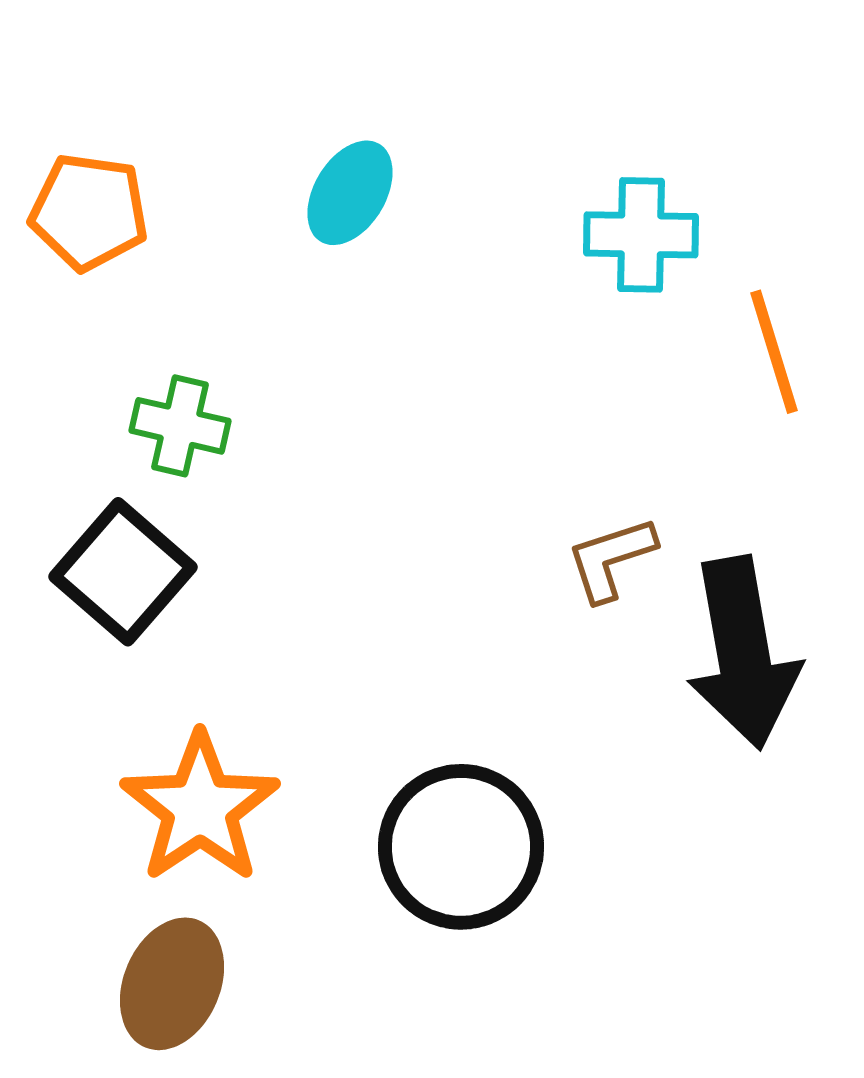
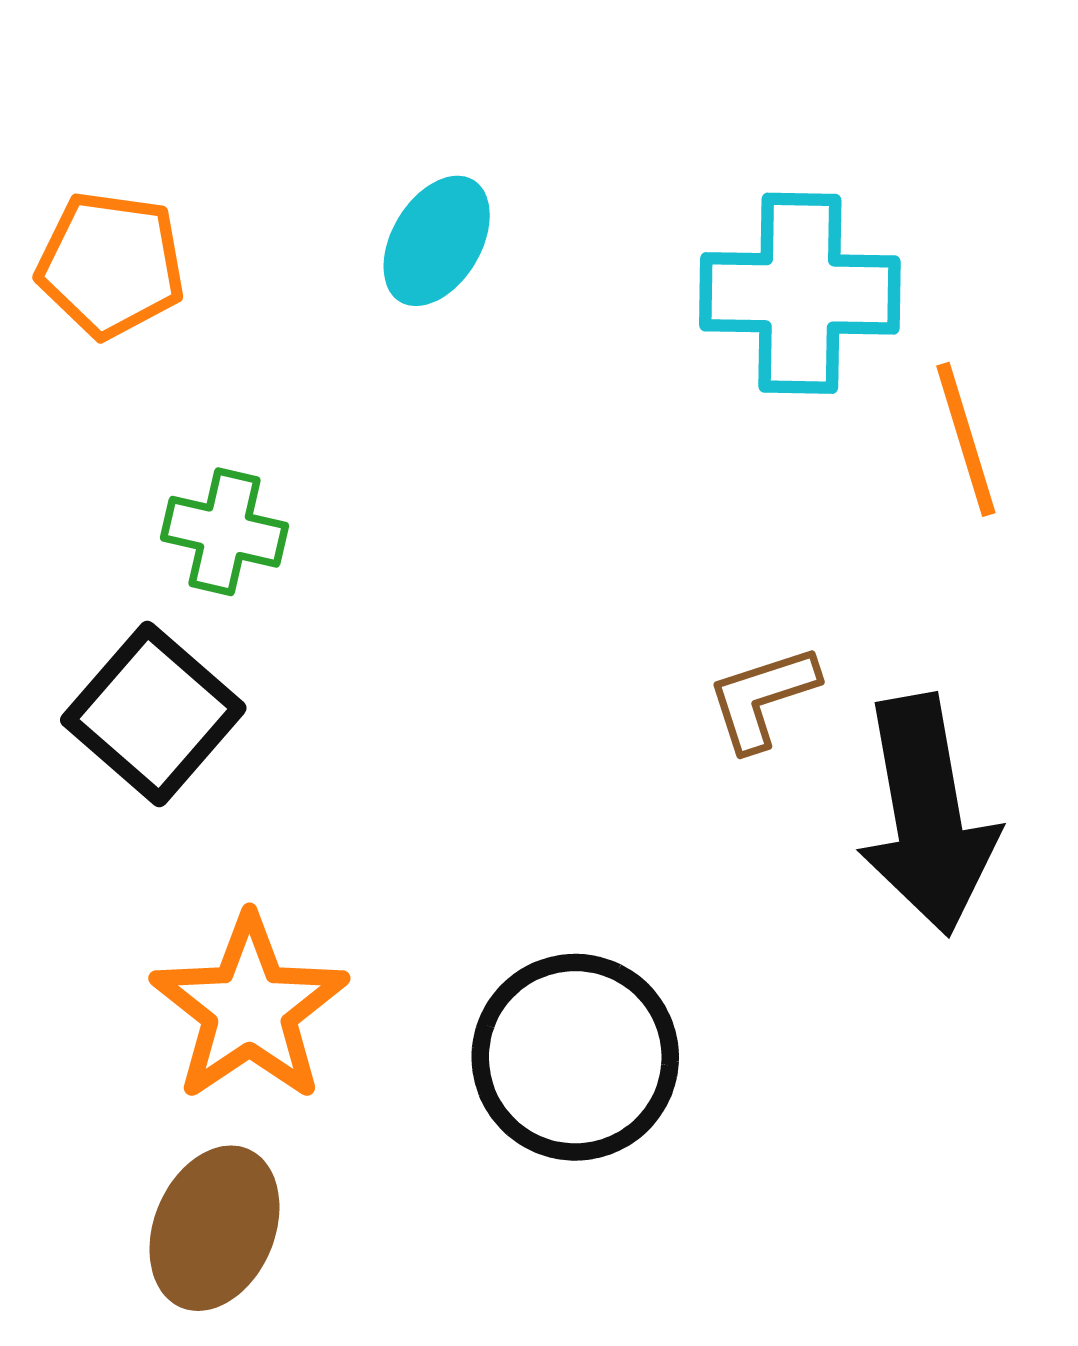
cyan cross: (641, 235) -> (800, 293), size x1.4

